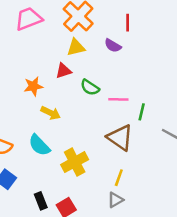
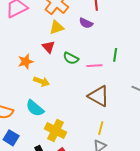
red triangle: (63, 71) -> (48, 47), turned -48
green line: (142, 112) -> (115, 55), moved
yellow cross: (75, 162) -> (56, 130), moved, turned -30

